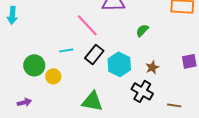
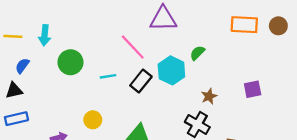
cyan hexagon: (119, 64) -> (171, 70), moved
green circle: (34, 65) -> (70, 62), moved
yellow circle: (53, 76) -> (93, 120), moved

